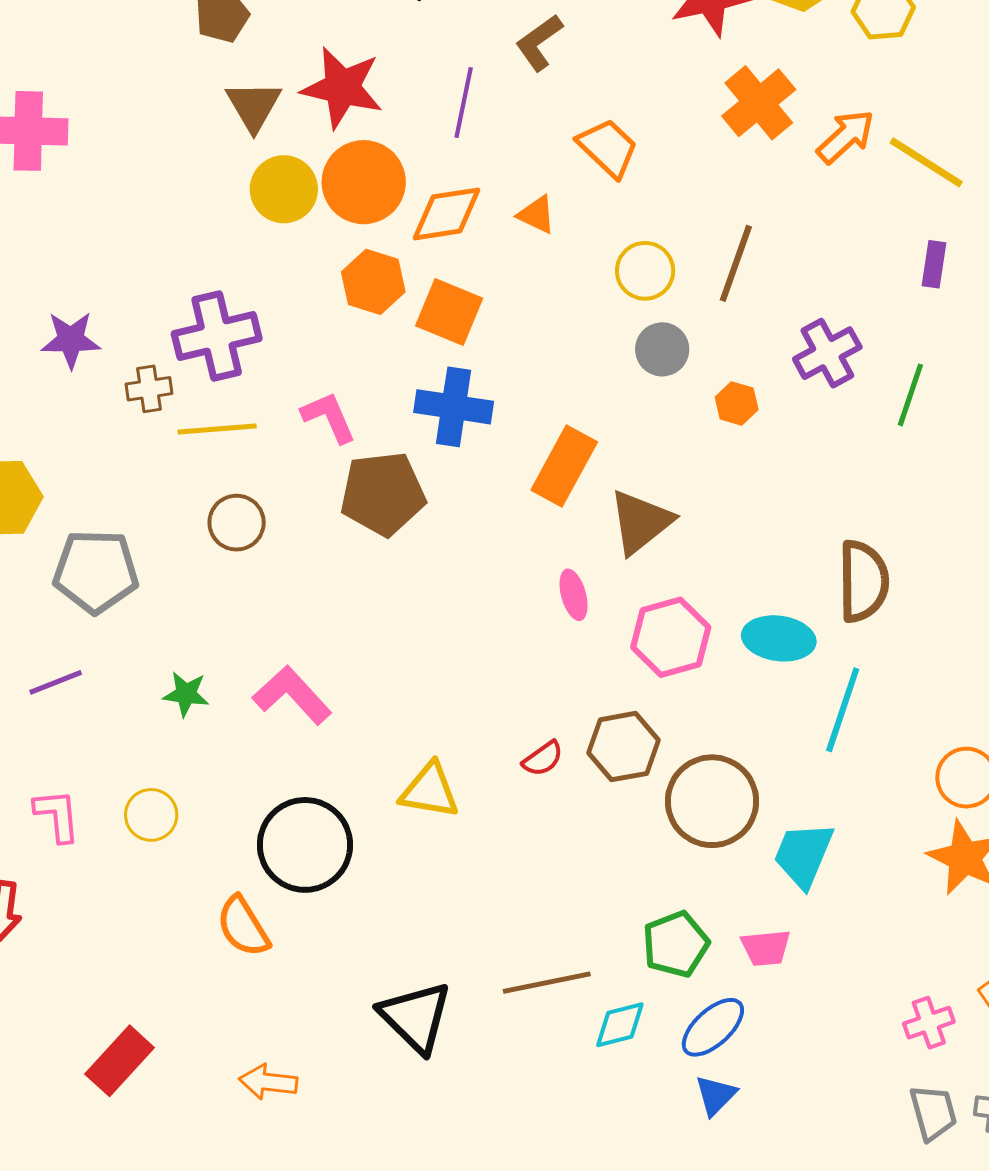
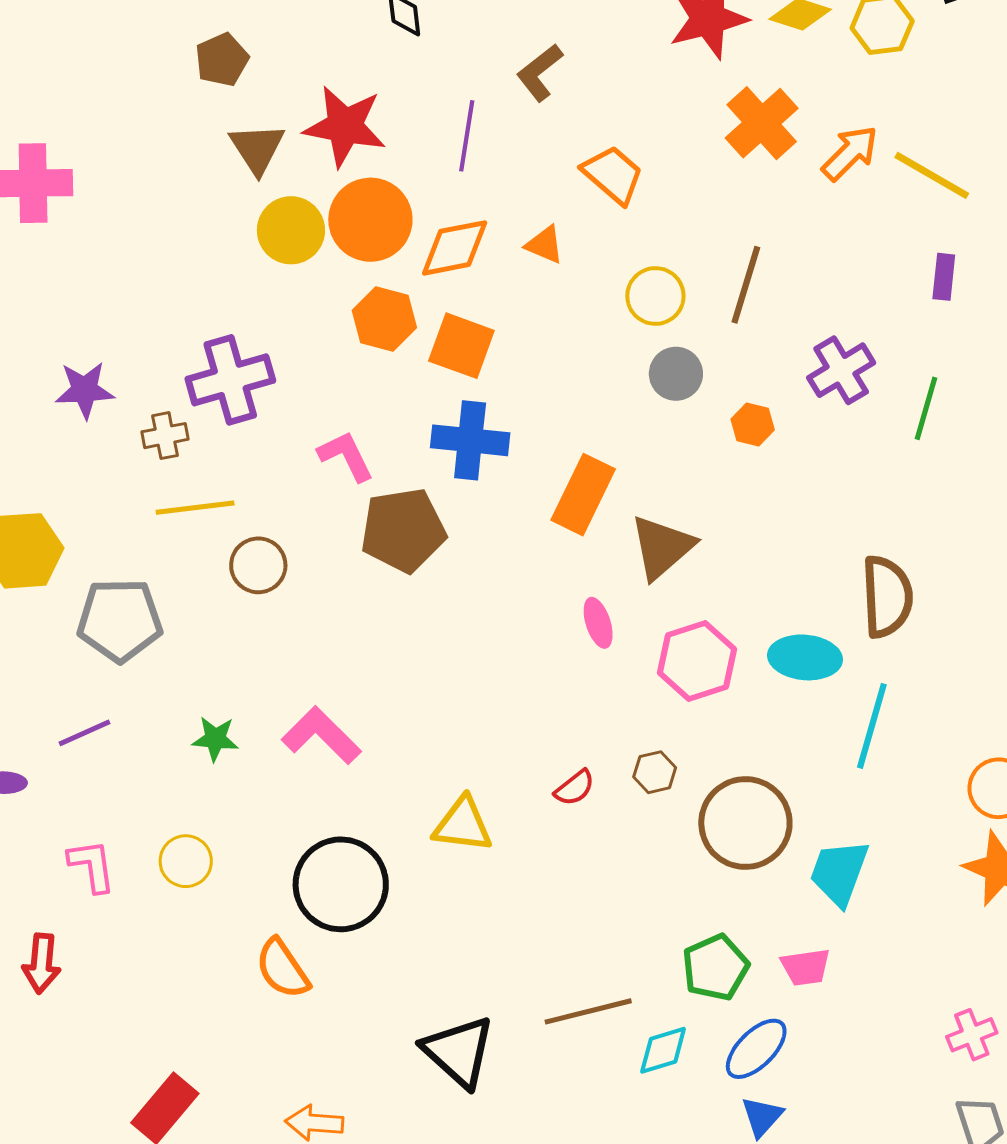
yellow line: (217, 429) -> (195, 508), moved
brown hexagon: (624, 747) -> (655, 772), size x0.6

